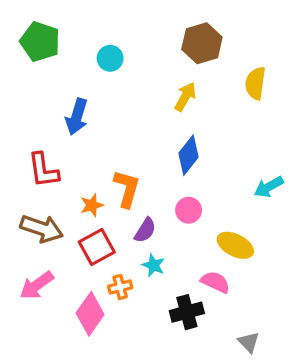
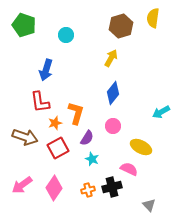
yellow semicircle: (255, 83) -> (153, 18), moved
red L-shape: (43, 170) -> (40, 102), moved
pink arrow: (37, 285) -> (22, 185), moved
orange cross: (120, 287) -> (88, 190), moved

